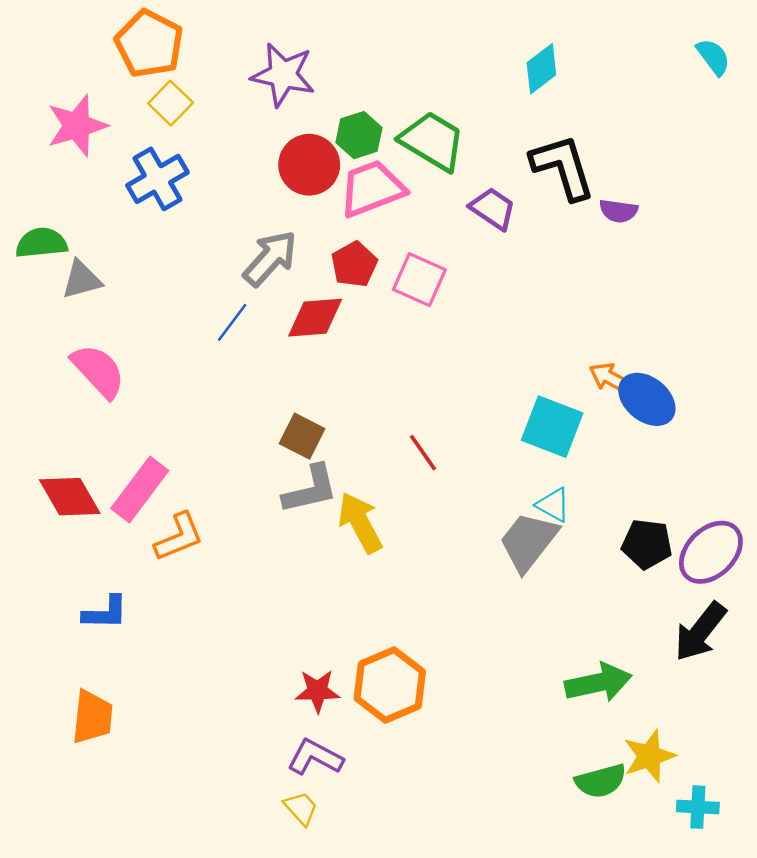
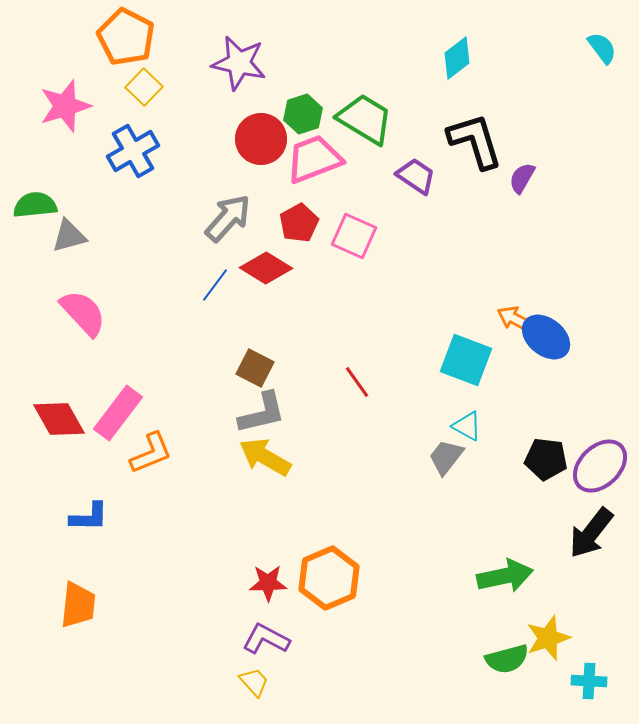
purple semicircle: (618, 211) -> (522, 178), turned 112
red diamond: (315, 318) -> (266, 268), turned 36
blue line: (232, 322) -> (215, 285), moved
yellow arrow: (360, 523) -> (265, 457), moved, turned -32
gray trapezoid: (528, 542) -> (446, 457), size x0.7

